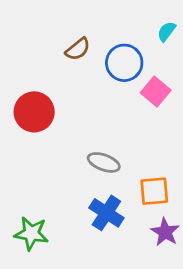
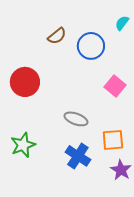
pink square: (156, 91) -> (115, 86), moved
green star: (31, 233) -> (23, 145), moved, turned -30

